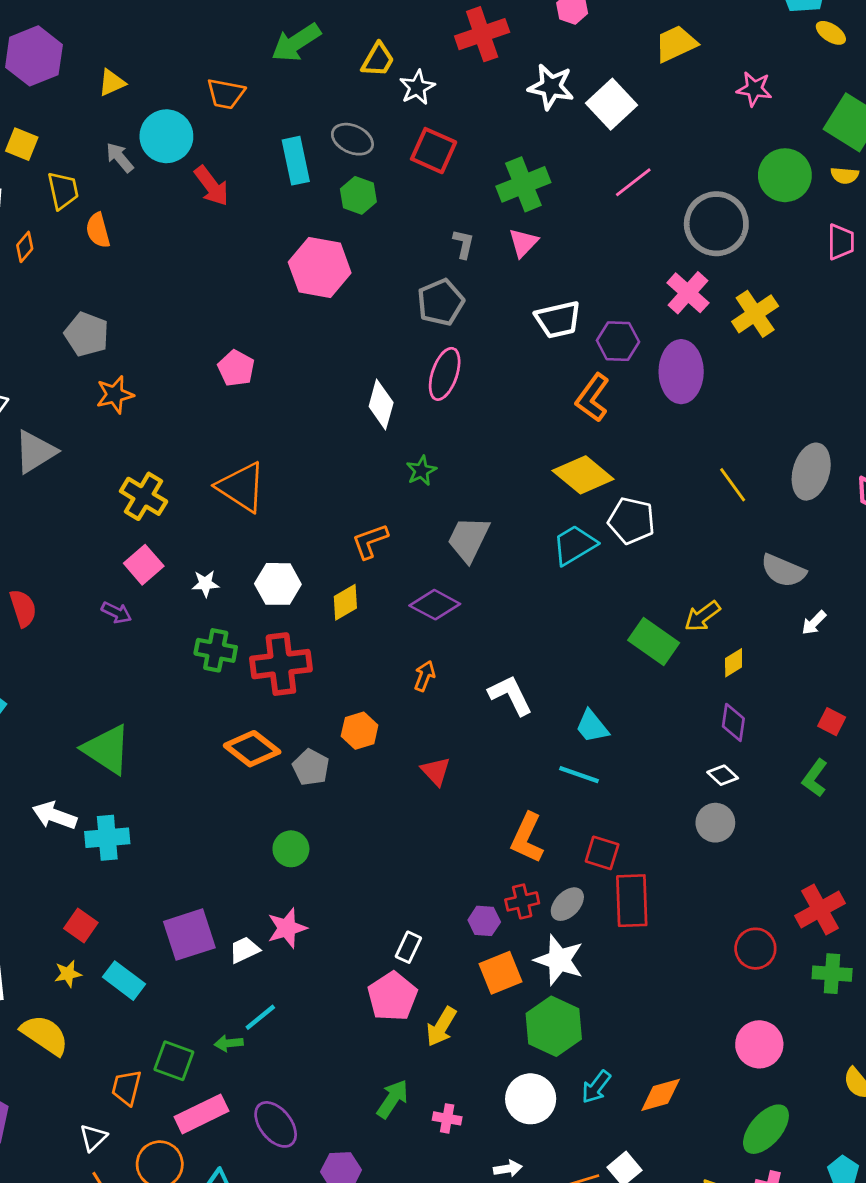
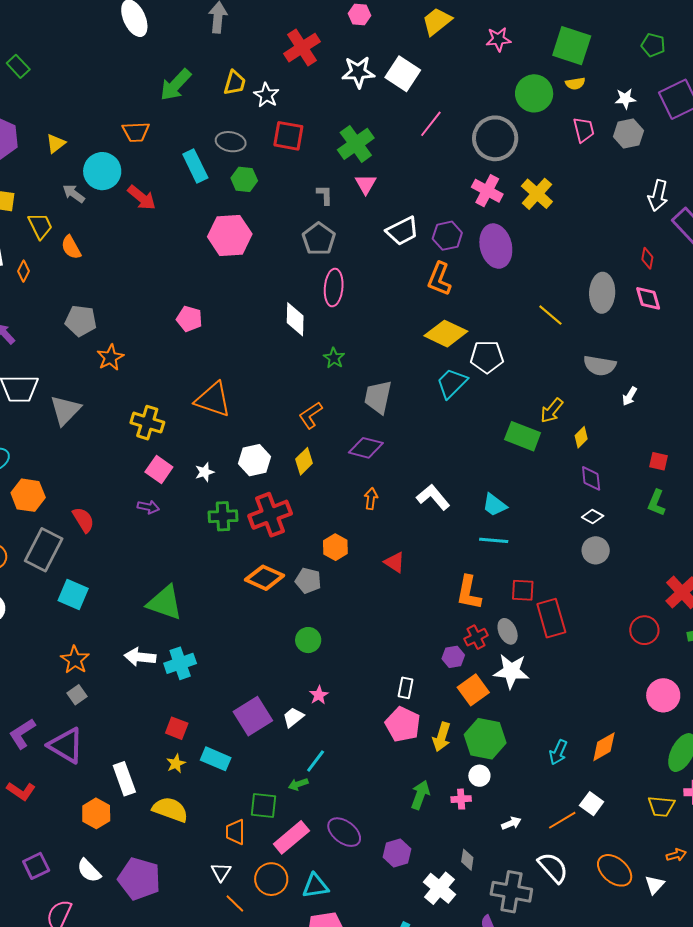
gray ellipse: (567, 904) -> (508, 631), turned -55
pink star: (287, 928) -> (319, 695), size x0.7
green hexagon: (554, 1026) -> (485, 739), moved
white circle: (531, 1099) -> (479, 776), moved, size x0.6

